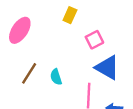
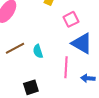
brown line: (29, 73) -> (15, 48), turned 30

